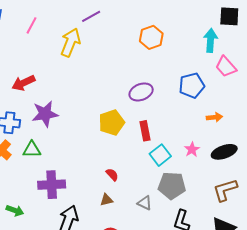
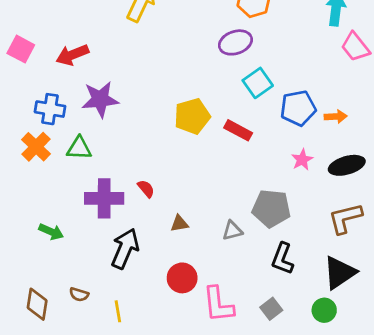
blue pentagon: (192, 85) -> (298, 108), moved
purple ellipse: (141, 92) -> (235, 42), moved
red rectangle: (145, 131) -> (238, 130), turned -54
cyan square: (160, 155) -> (258, 83), moved
red semicircle: (112, 175) -> (146, 189), moved
gray triangle: (145, 203) -> (232, 231), turned -42

